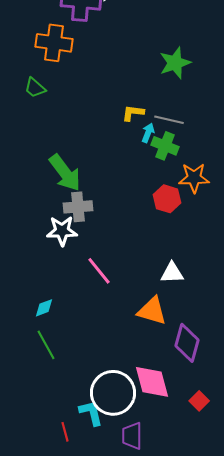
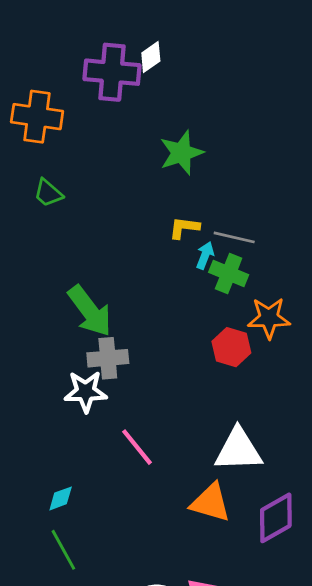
orange cross: (54, 43) -> (37, 117), moved
green star: (175, 63) -> (181, 153), moved
white triangle: (172, 273) -> (238, 450), size x1.5
purple diamond: (187, 343) -> (276, 518), moved, turned 45

